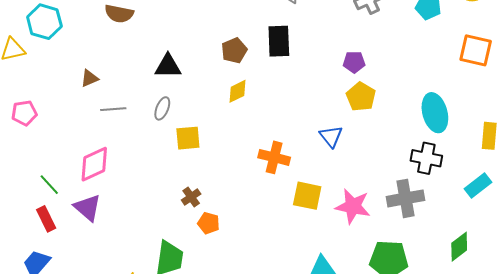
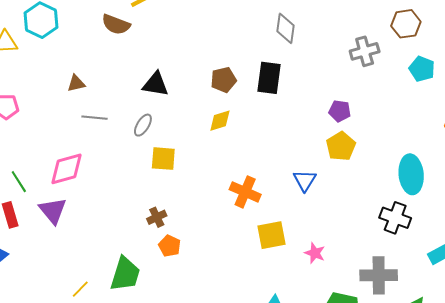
yellow square: (307, 196) -> (271, 235), turned -32
gray cross: (406, 198) -> (379, 275), moved
pink star: (353, 206) -> (315, 253), size x0.6

